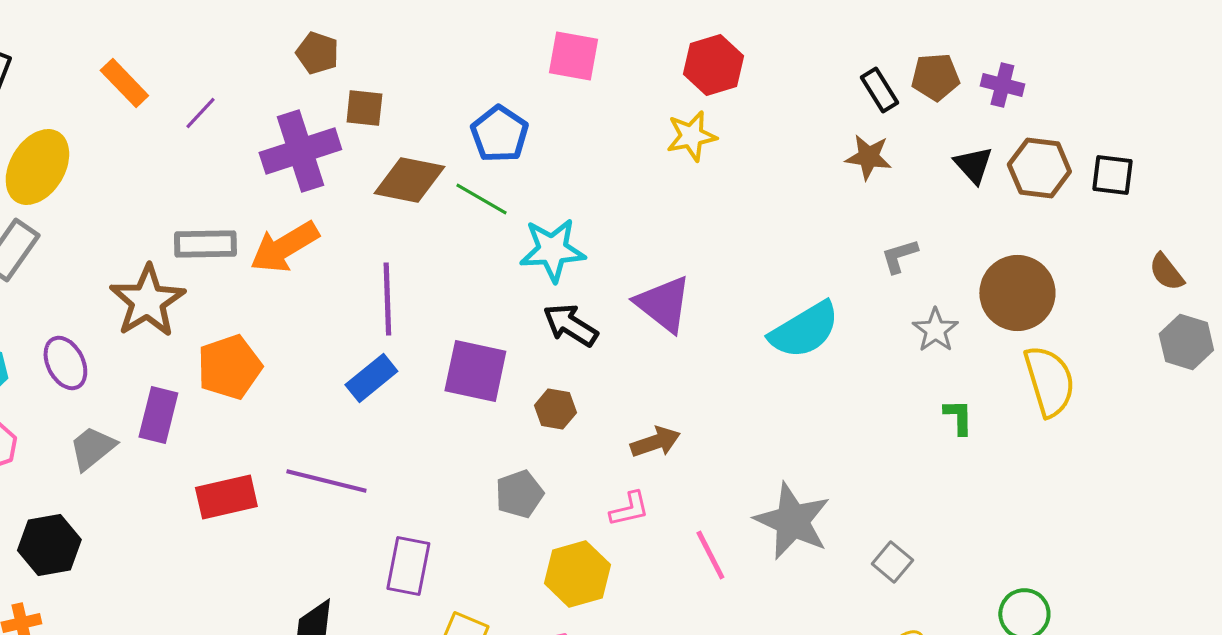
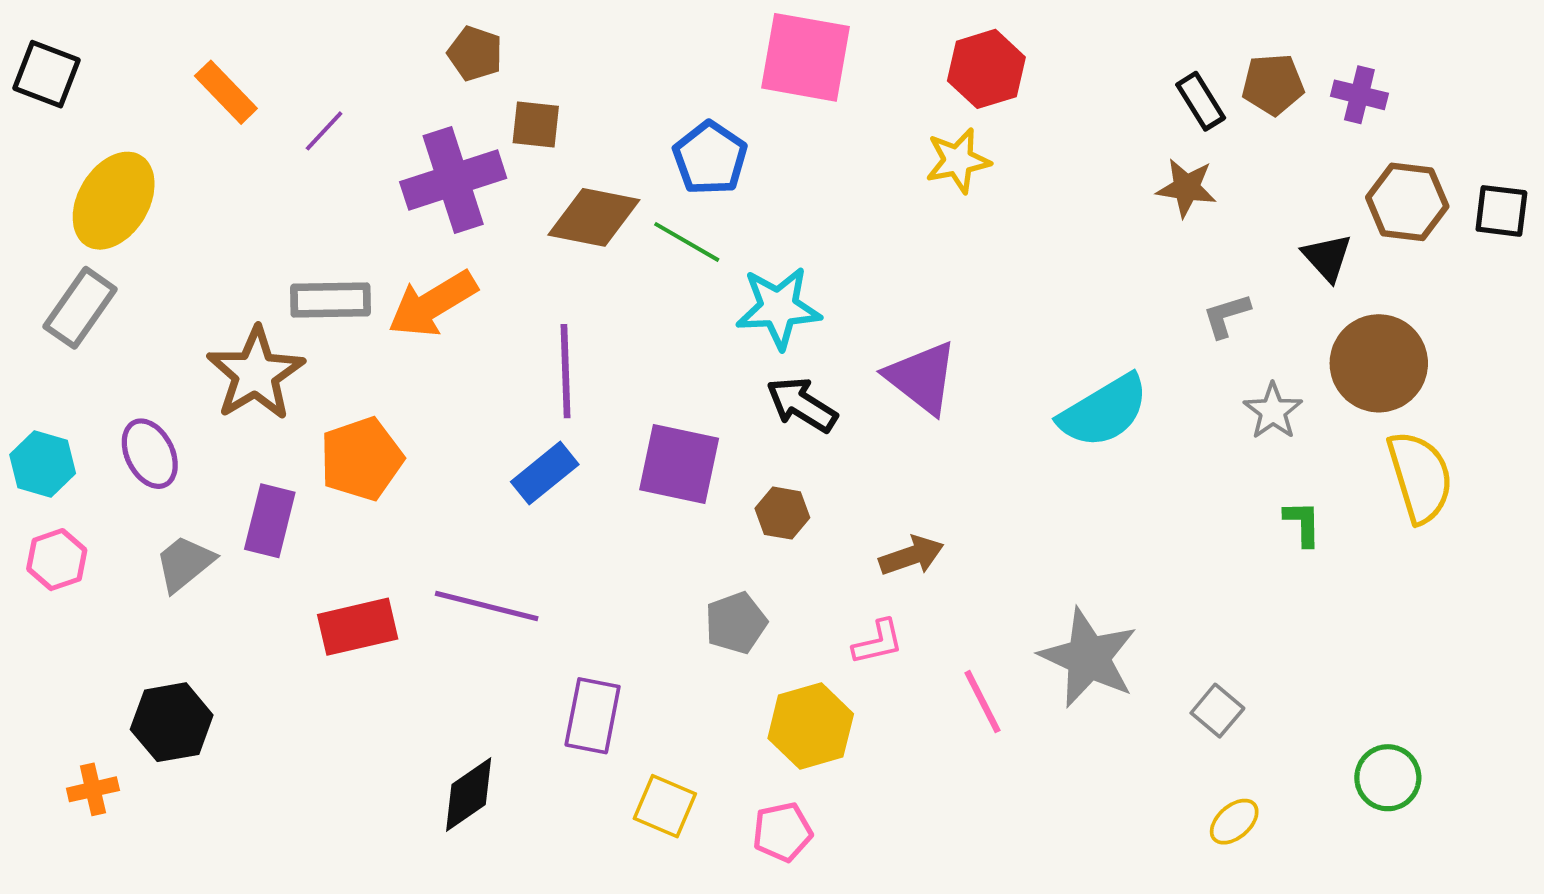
pink square: (573, 56) -> (806, 57), size x1.4
black triangle: (973, 165) -> (1327, 257), moved
black hexagon: (49, 545) -> (172, 722), moved

